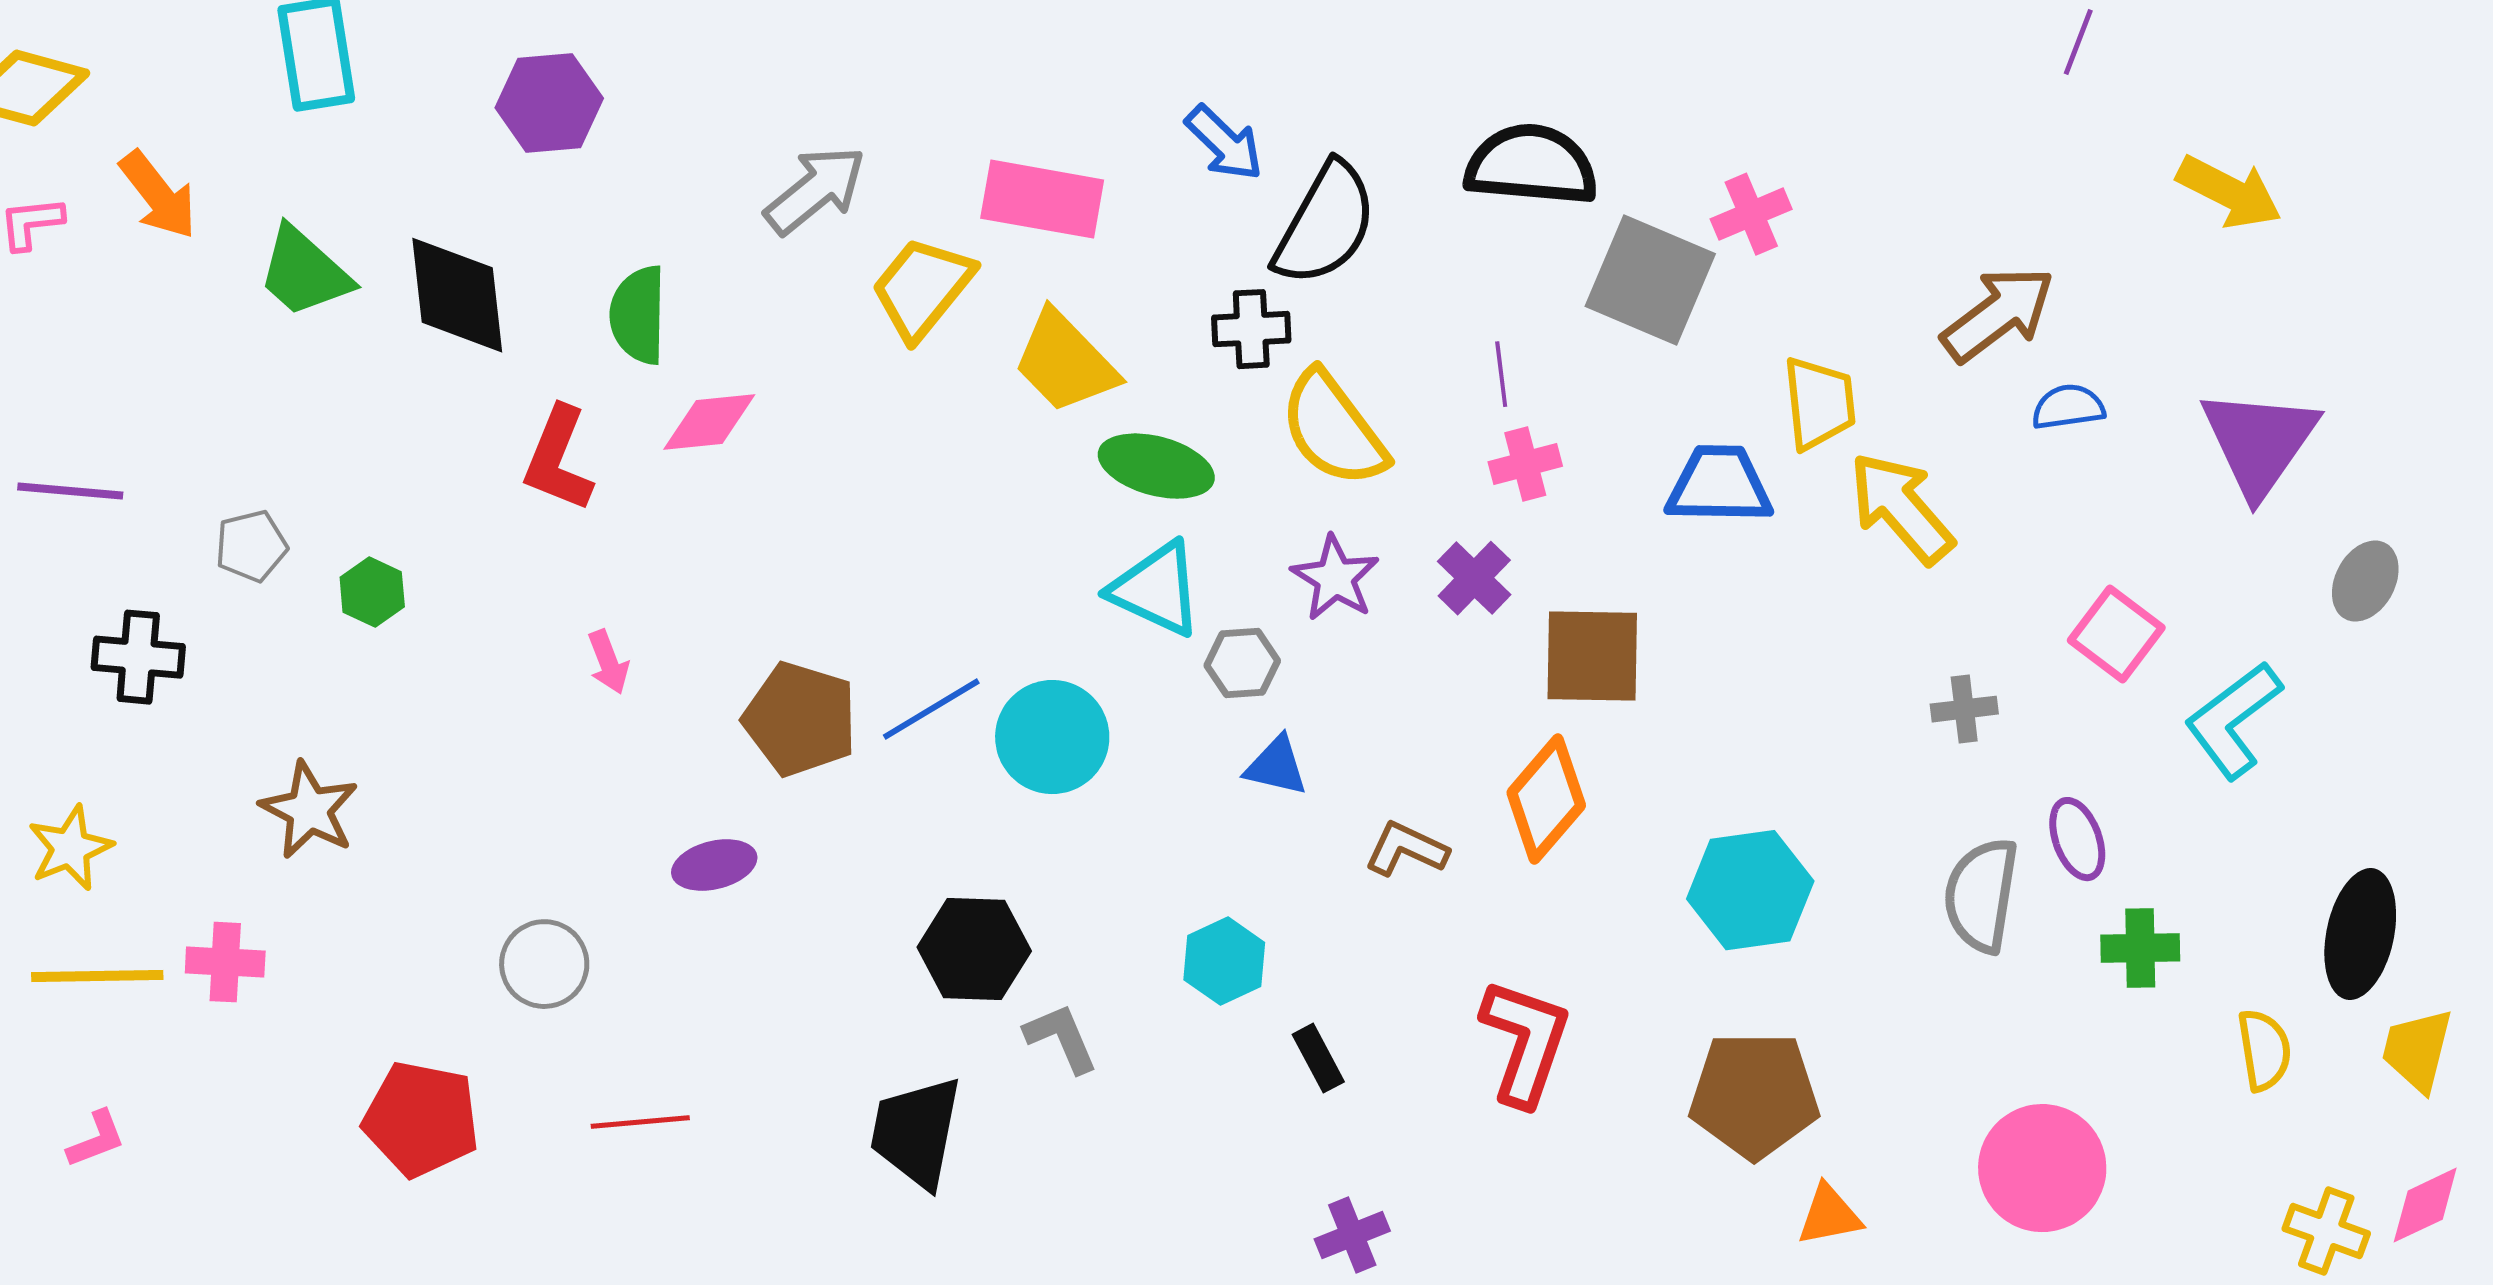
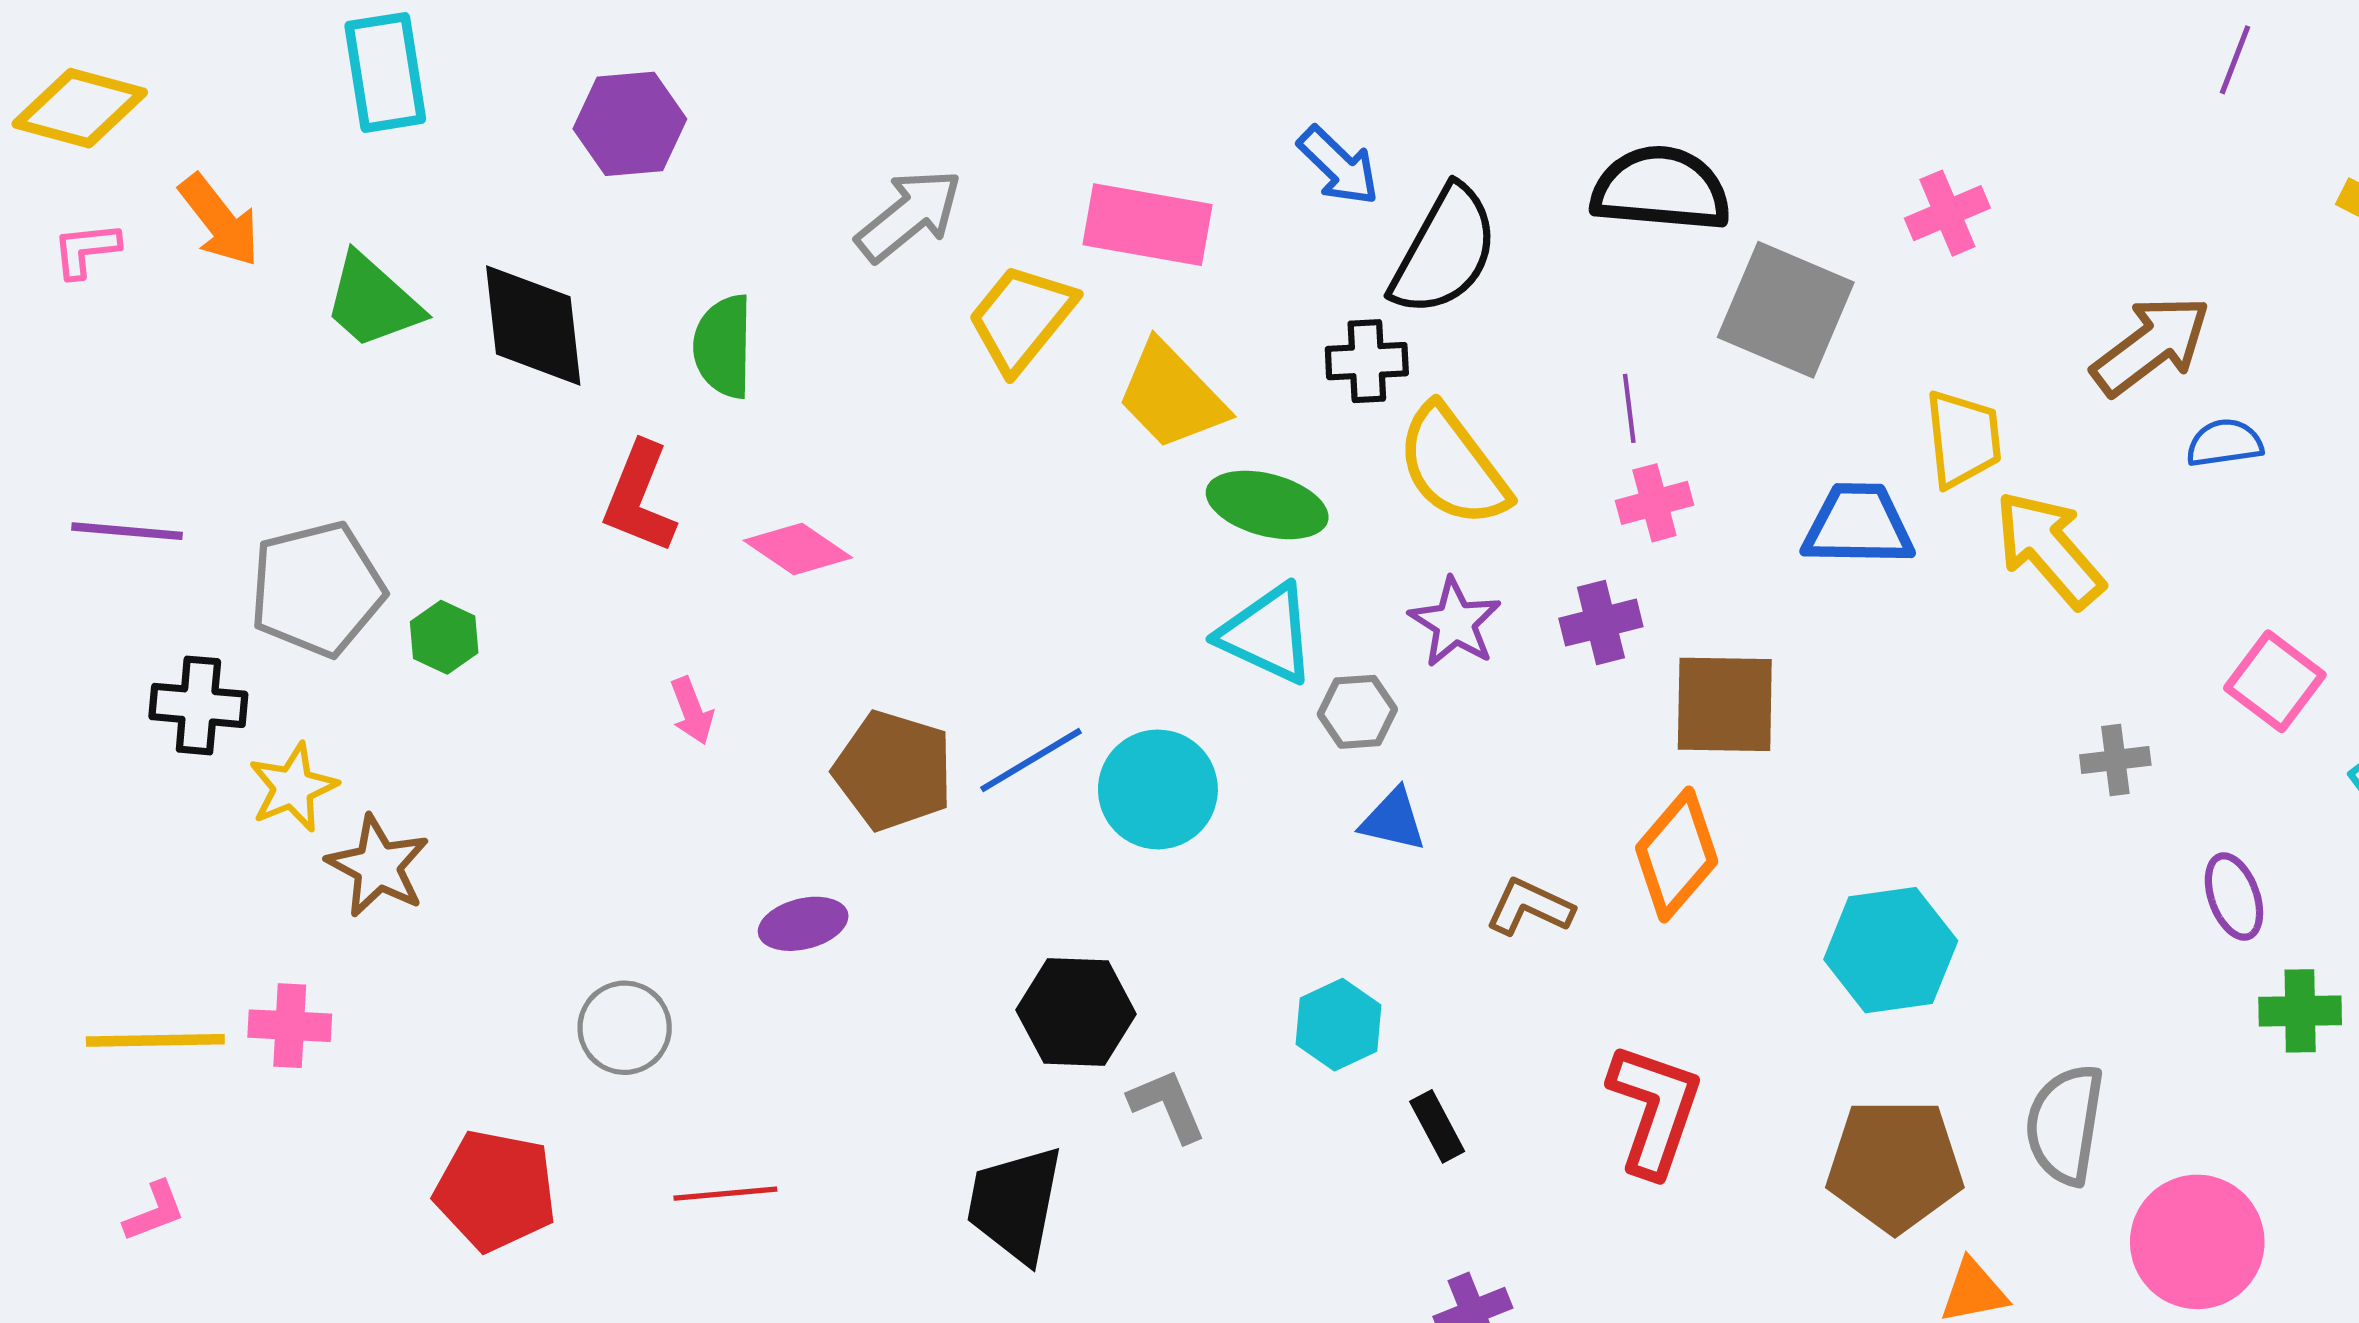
pink cross: (1751, 214) -> (1947, 213), moved
pink diamond: (709, 422) -> (798, 549), moved, turned 40
gray pentagon: (251, 546) -> (317, 589), size x1.8
purple cross: (1474, 578) -> (1601, 623), turned 32
yellow star: (70, 848) -> (293, 787), moved
gray semicircle: (1981, 895) -> (2065, 1124), moved

